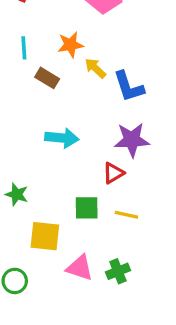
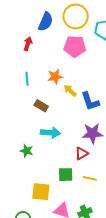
brown rectangle: (47, 78) -> (41, 106), moved
green star: (17, 194) -> (27, 151), moved

